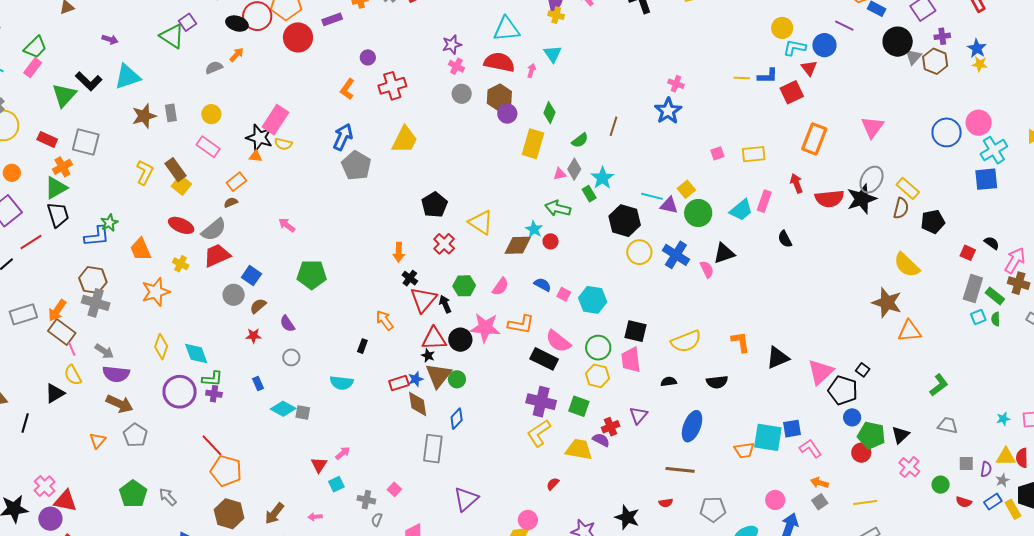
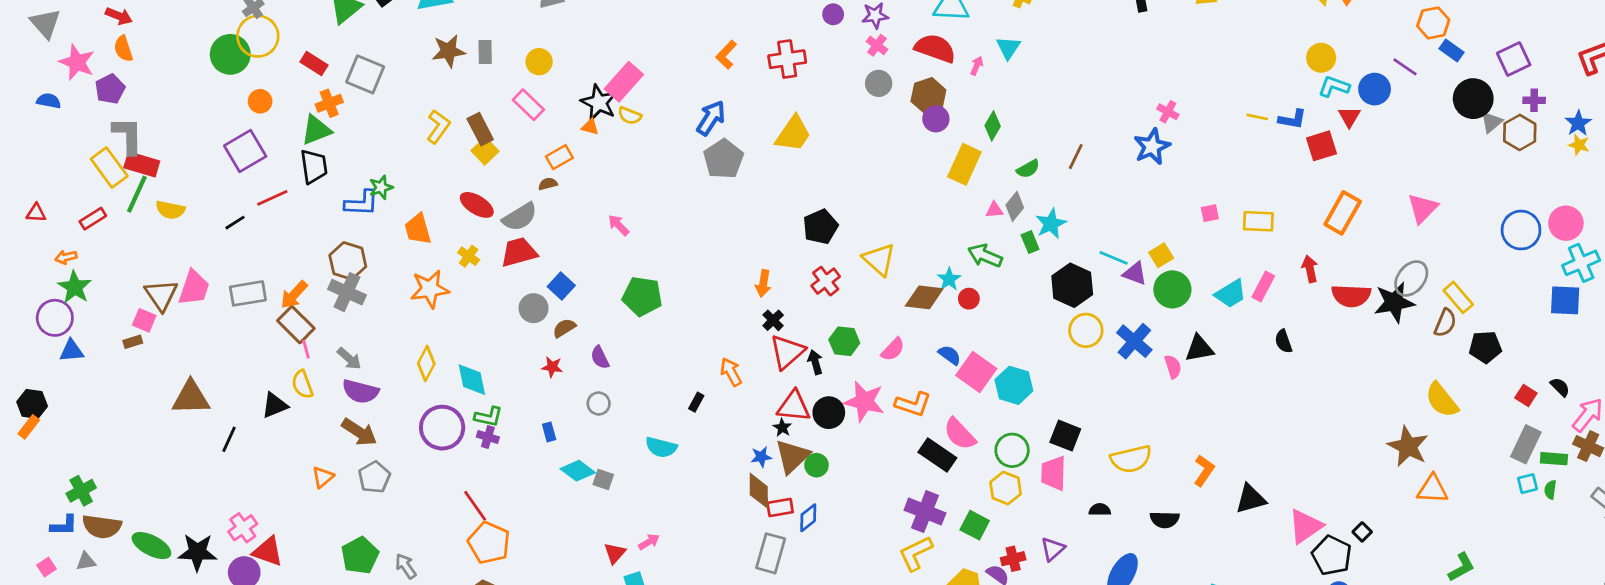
purple circle: (368, 57) -> (833, 14), moved
pink square: (564, 294) -> (976, 372), size x2.0
green rectangle: (995, 296) -> (1554, 459), turned -42
orange L-shape: (741, 342) -> (1204, 471), turned 35
red rectangle: (399, 383) -> (780, 508), moved

